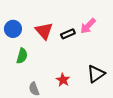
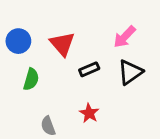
black rectangle: (68, 34) -> (89, 69), moved
black triangle: (96, 74) -> (130, 72), moved

